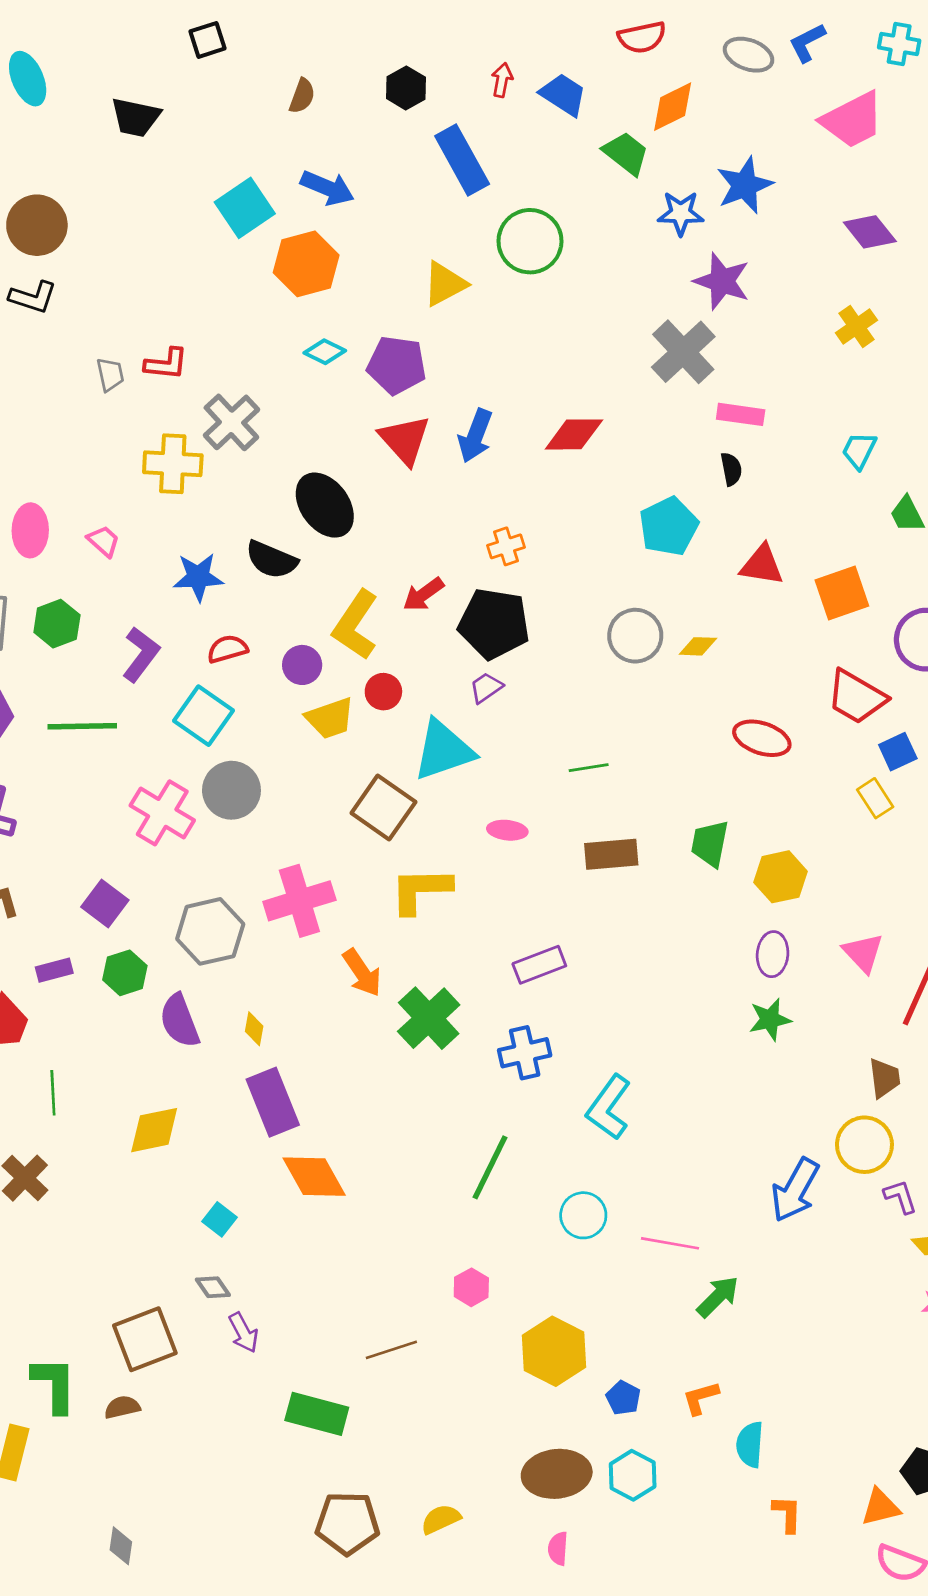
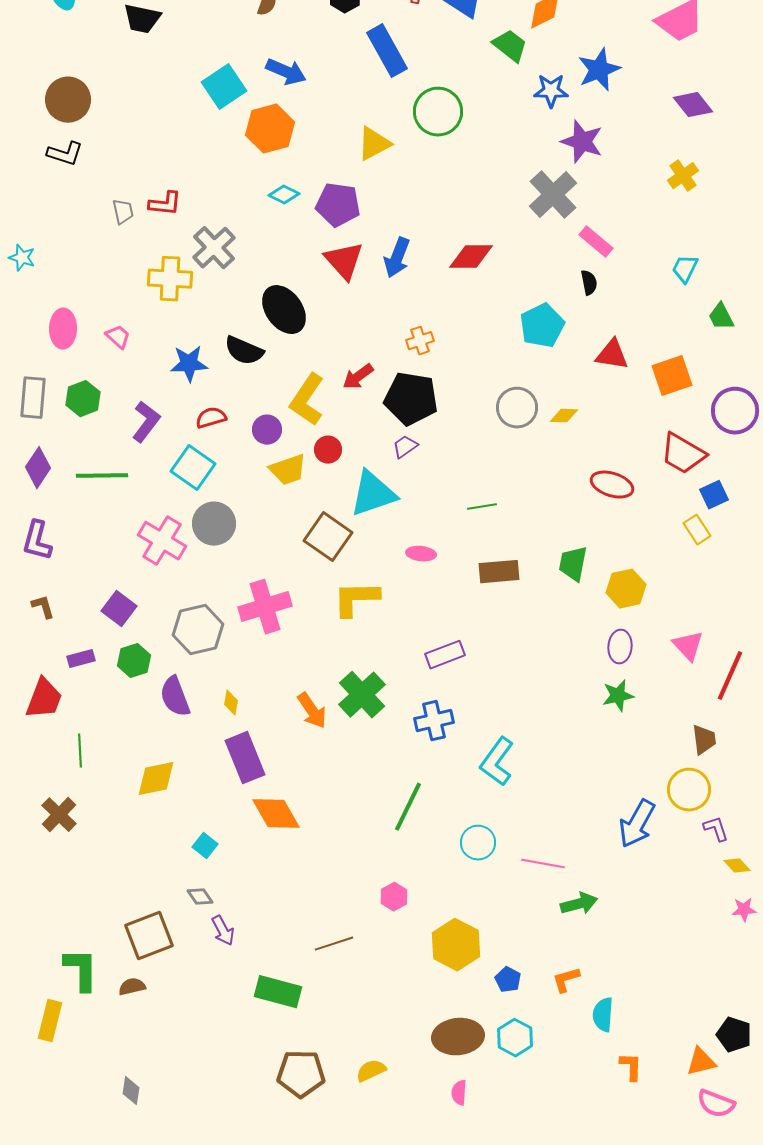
pink rectangle: (741, 414) -> (596, 242), turned 32
orange arrow: (362, 973) -> (312, 711), moved
green arrow: (718, 1297) -> (579, 904), turned 30

